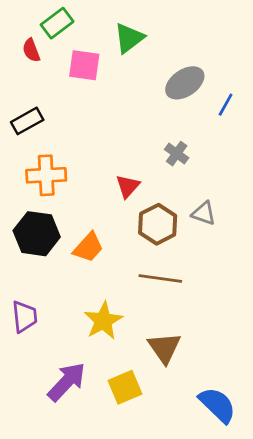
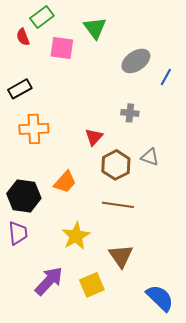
green triangle: (129, 38) -> (95, 28), turned -30
gray cross: (177, 154) -> (130, 113), turned -30
black hexagon: (37, 234) -> (24, 196), moved

